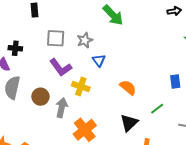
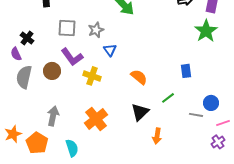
black cross: (15, 48) -> (27, 38), turned 32
brown circle: (40, 97) -> (52, 71), moved
gray arrow: (62, 108) -> (53, 116), moved

